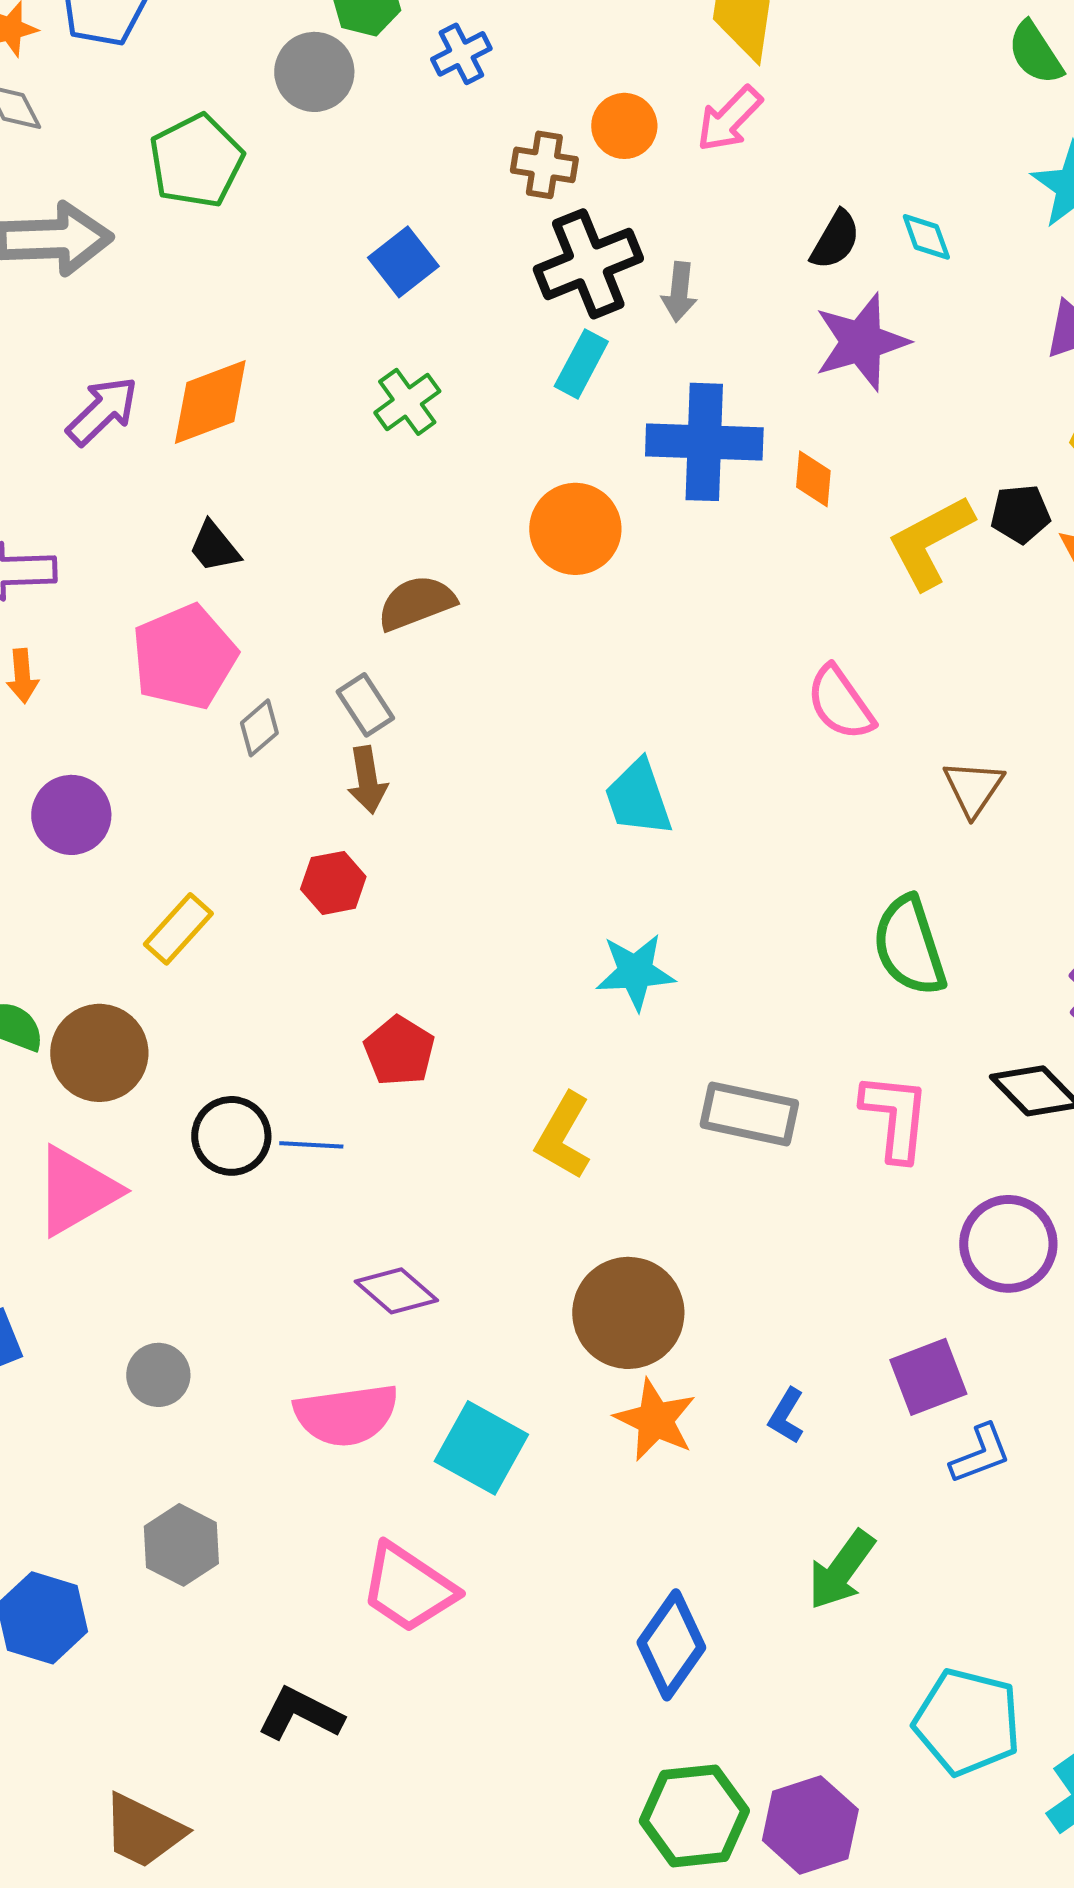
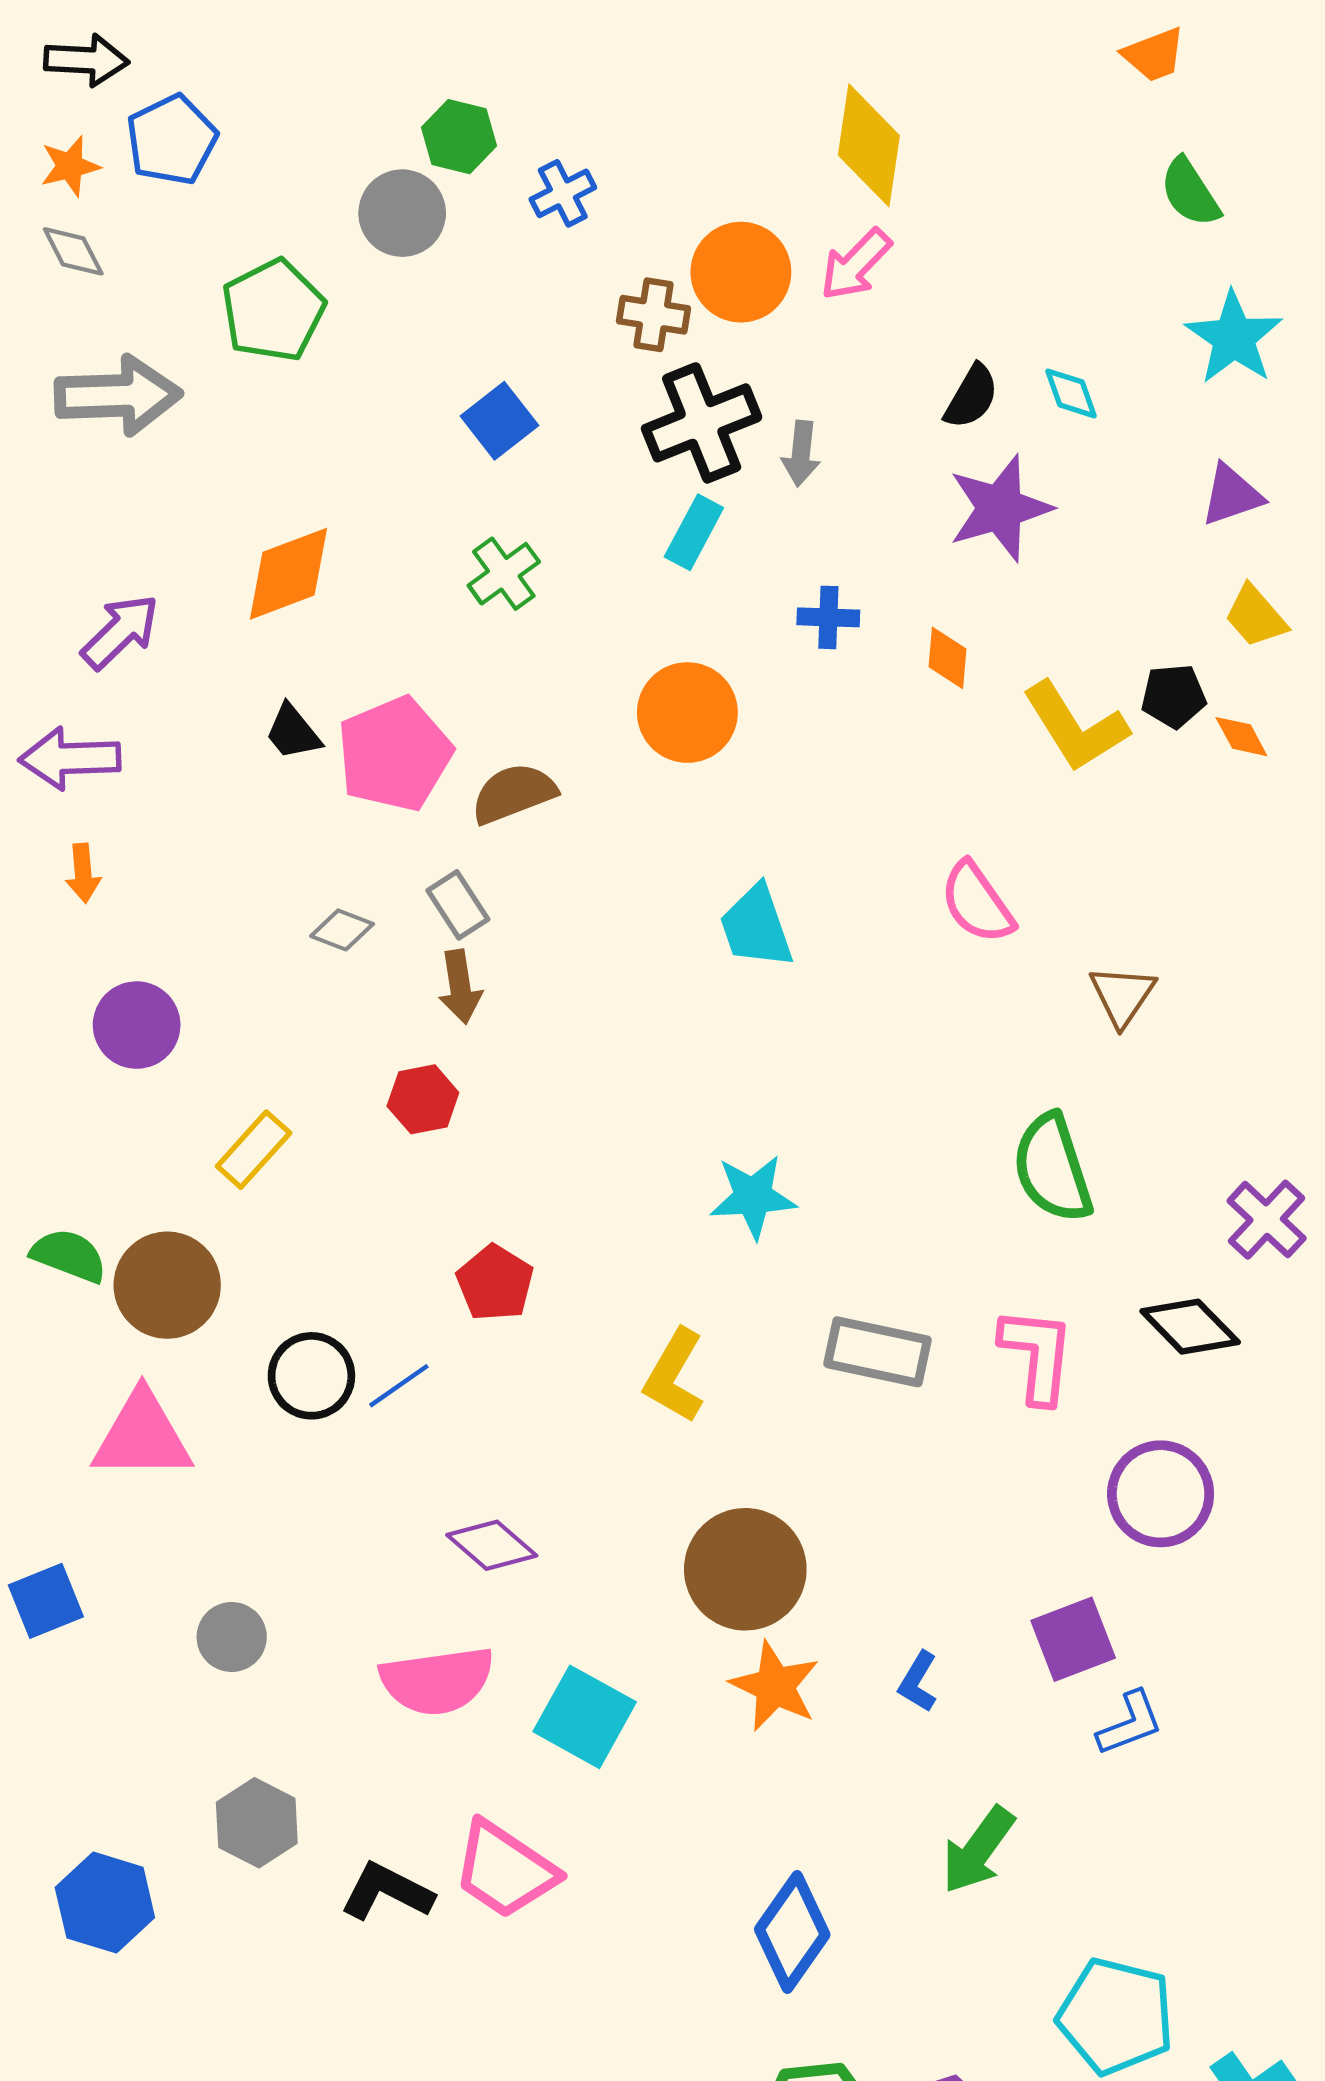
orange circle: (624, 126) -> (741, 272), size x1.4
purple arrow: (102, 411) -> (120, 632), moved
blue cross: (704, 442) -> (828, 617), size x0.5
yellow L-shape: (930, 542) -> (1075, 727), turned -94
pink pentagon: (184, 657) -> (395, 754), moved
gray diamond: (259, 728) -> (342, 930), turned 62
cyan trapezoid: (638, 798) -> (756, 927), moved
blue line: (311, 1145) -> (399, 1386), turned -38
pink triangle: (76, 1191) -> (142, 1436), turned 30
black L-shape: (300, 1714) -> (387, 1892), moved

